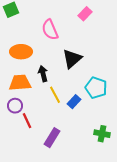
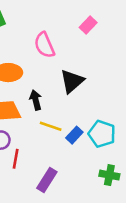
cyan pentagon: (96, 88) -> (102, 134), moved
yellow line: (55, 95) -> (51, 126), turned -42
red line: (27, 121) -> (16, 159), turned 35

